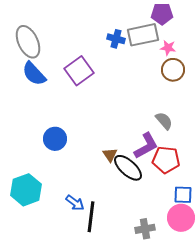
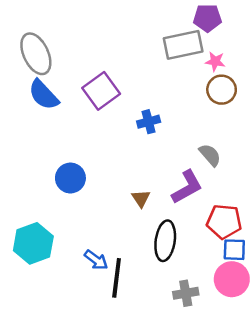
blue cross: (116, 39) -> (149, 122), moved, turned -30
red pentagon: (166, 160) -> (224, 222), moved
black ellipse: (128, 168) -> (165, 241), moved, turned 56

